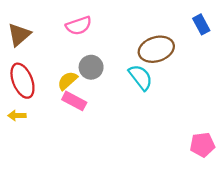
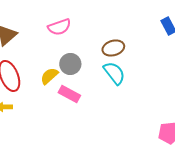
brown ellipse: (156, 49) -> (113, 48), moved, size x0.7
pink rectangle: (74, 101) -> (69, 94), moved

